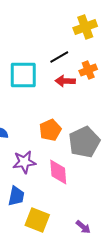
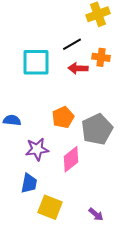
orange cross: (88, 70) -> (101, 57), turned 30
pink diamond: (58, 172) -> (71, 159), turned 56

